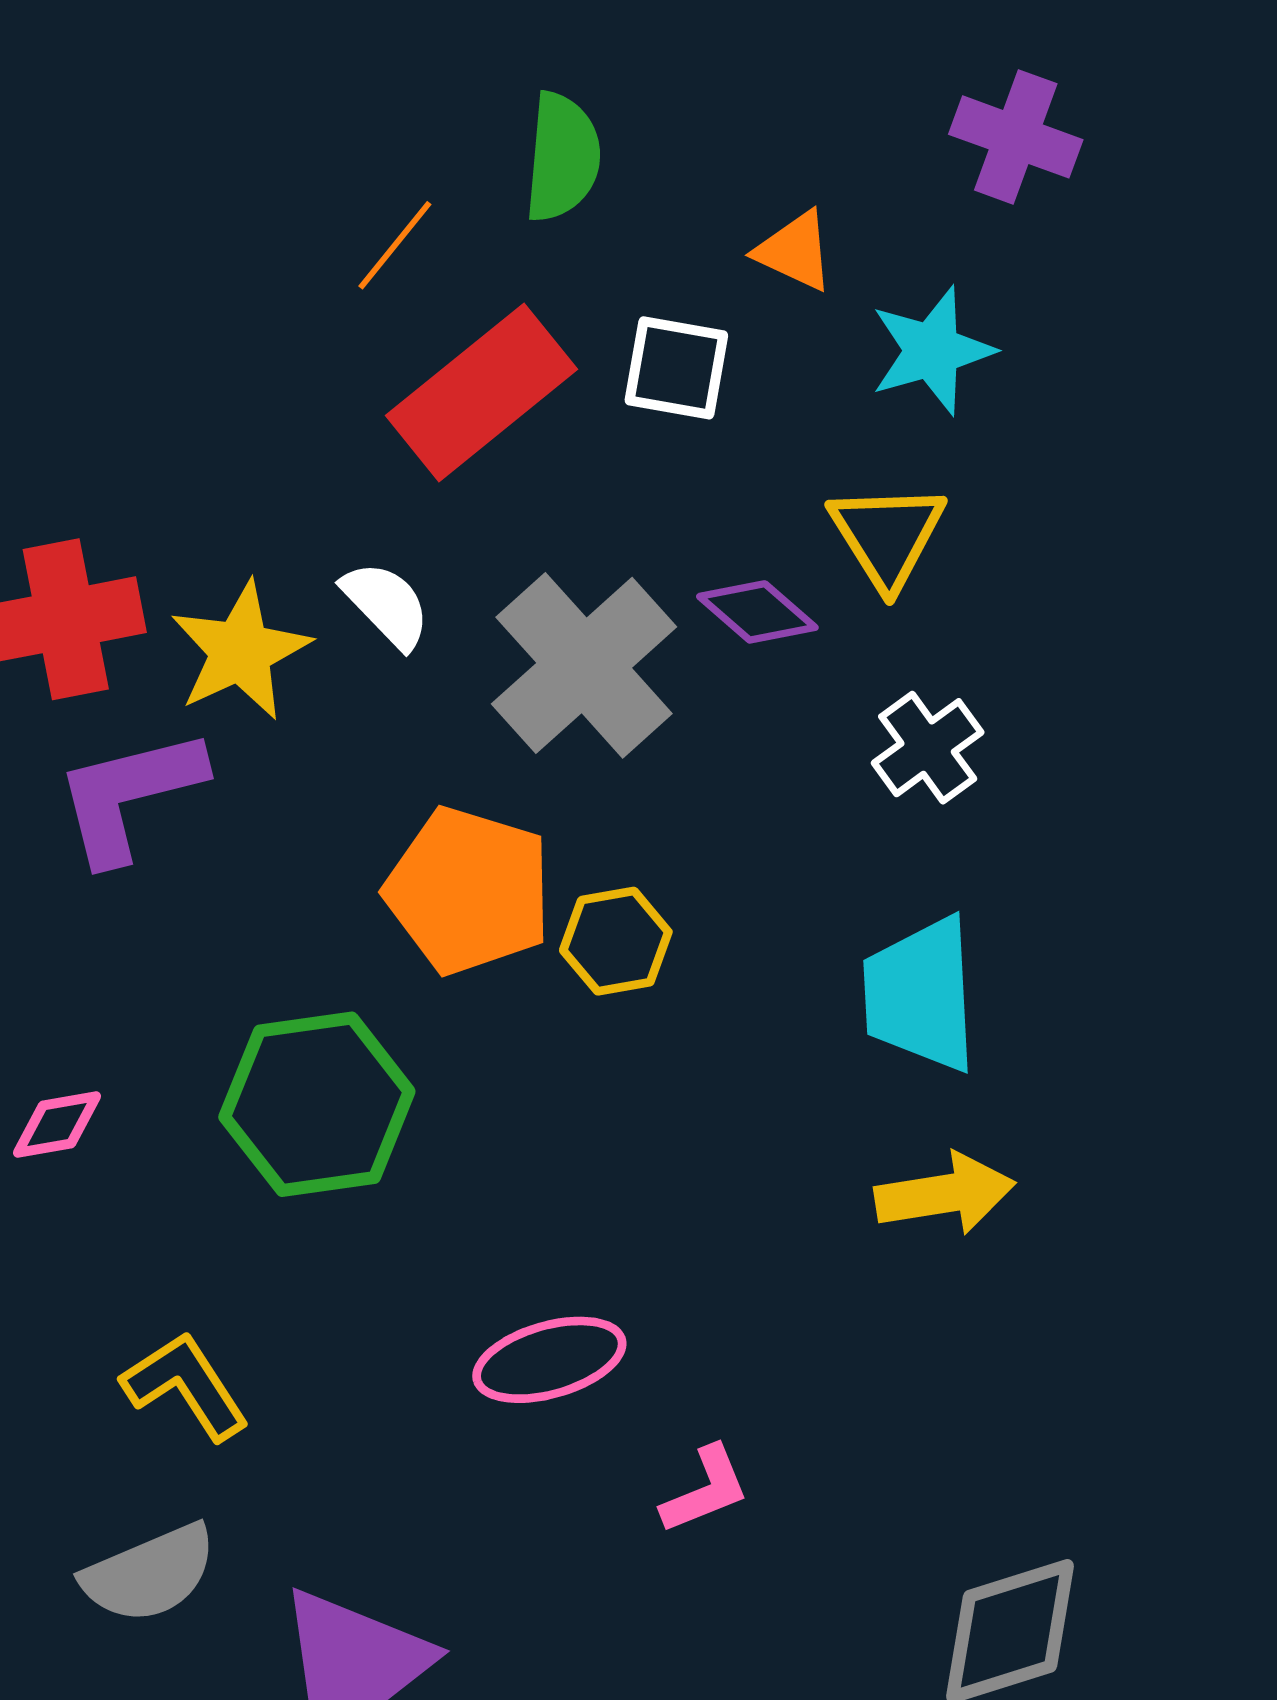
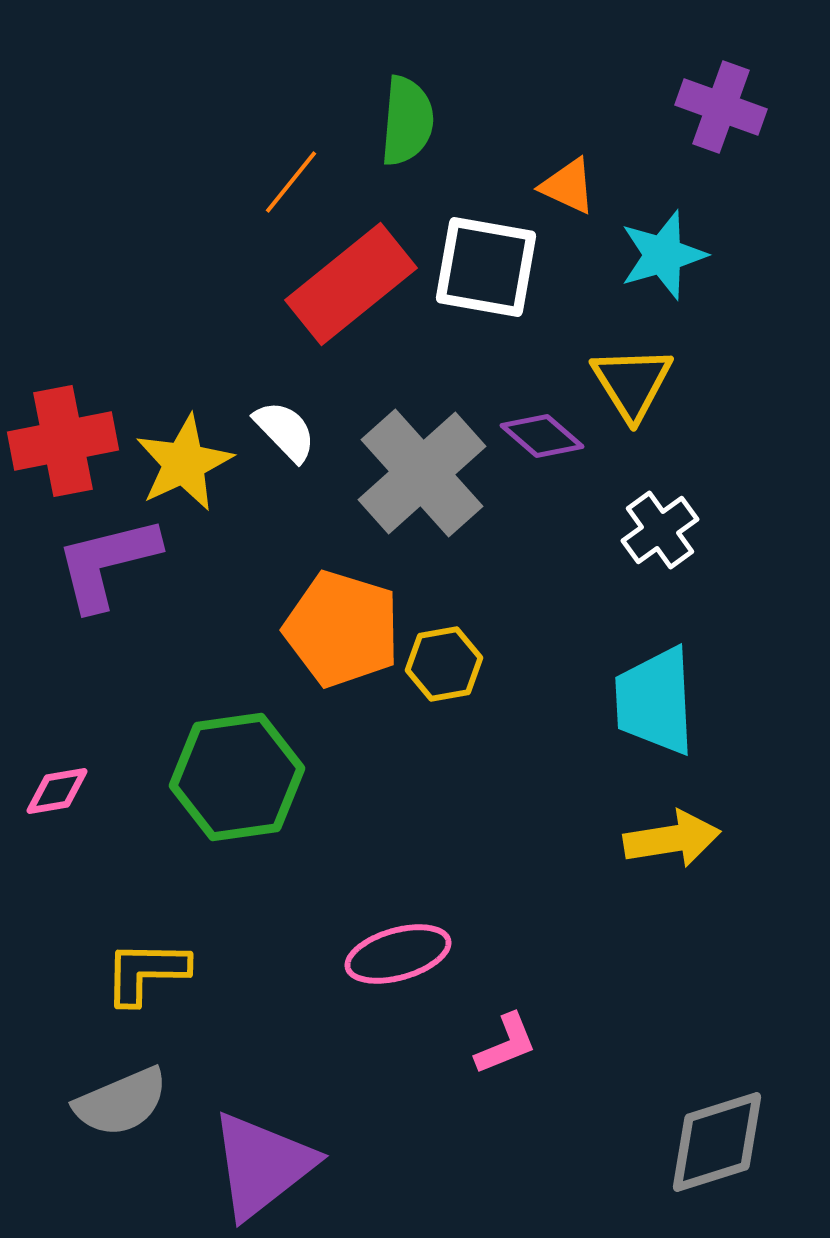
white square: (676, 368) -> (486, 267), size x1.4
yellow L-shape: (186, 1386) -> (146, 972), turned -56

